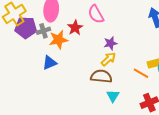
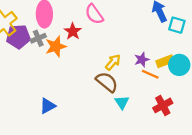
purple star: (110, 43) -> (142, 60), moved
blue triangle: (50, 63) -> (48, 106), moved
brown semicircle: (101, 76) -> (107, 82), turned 40

